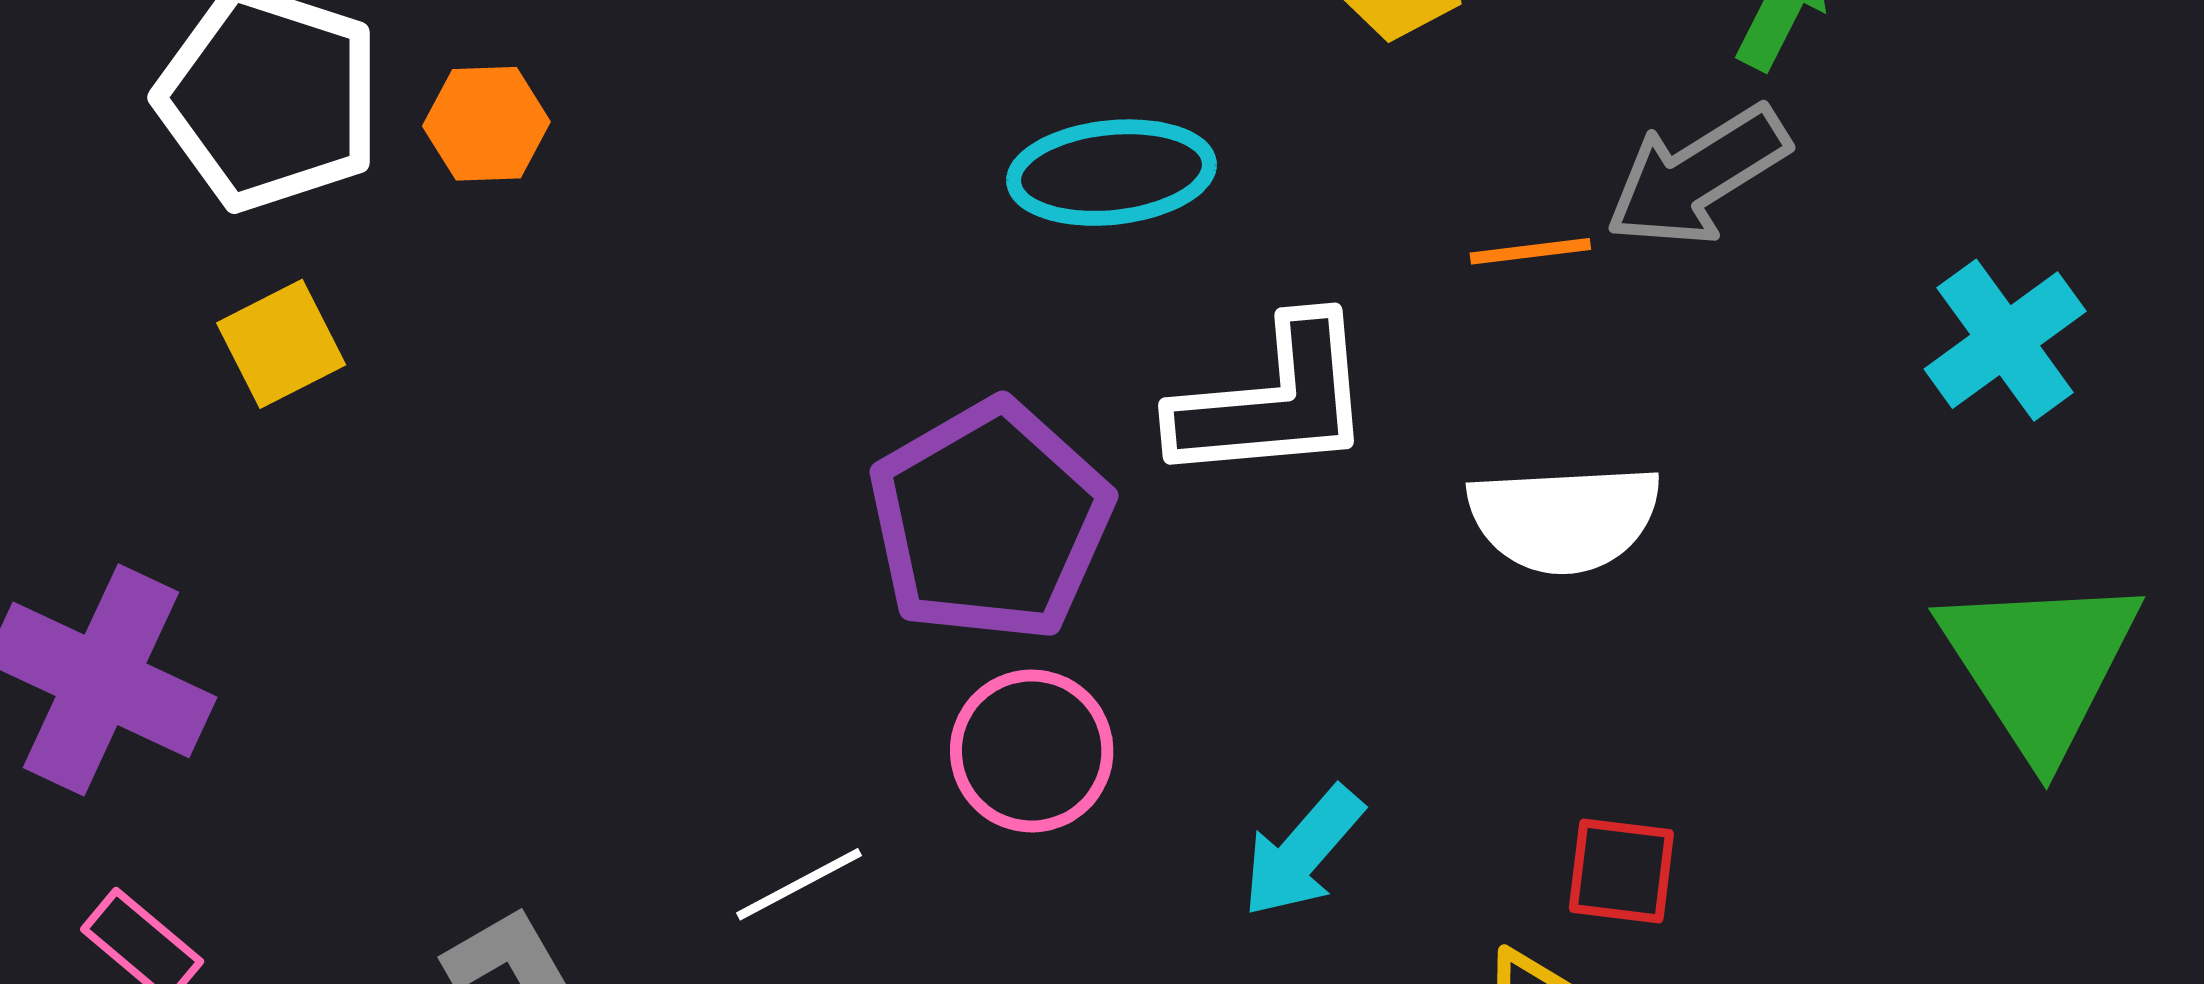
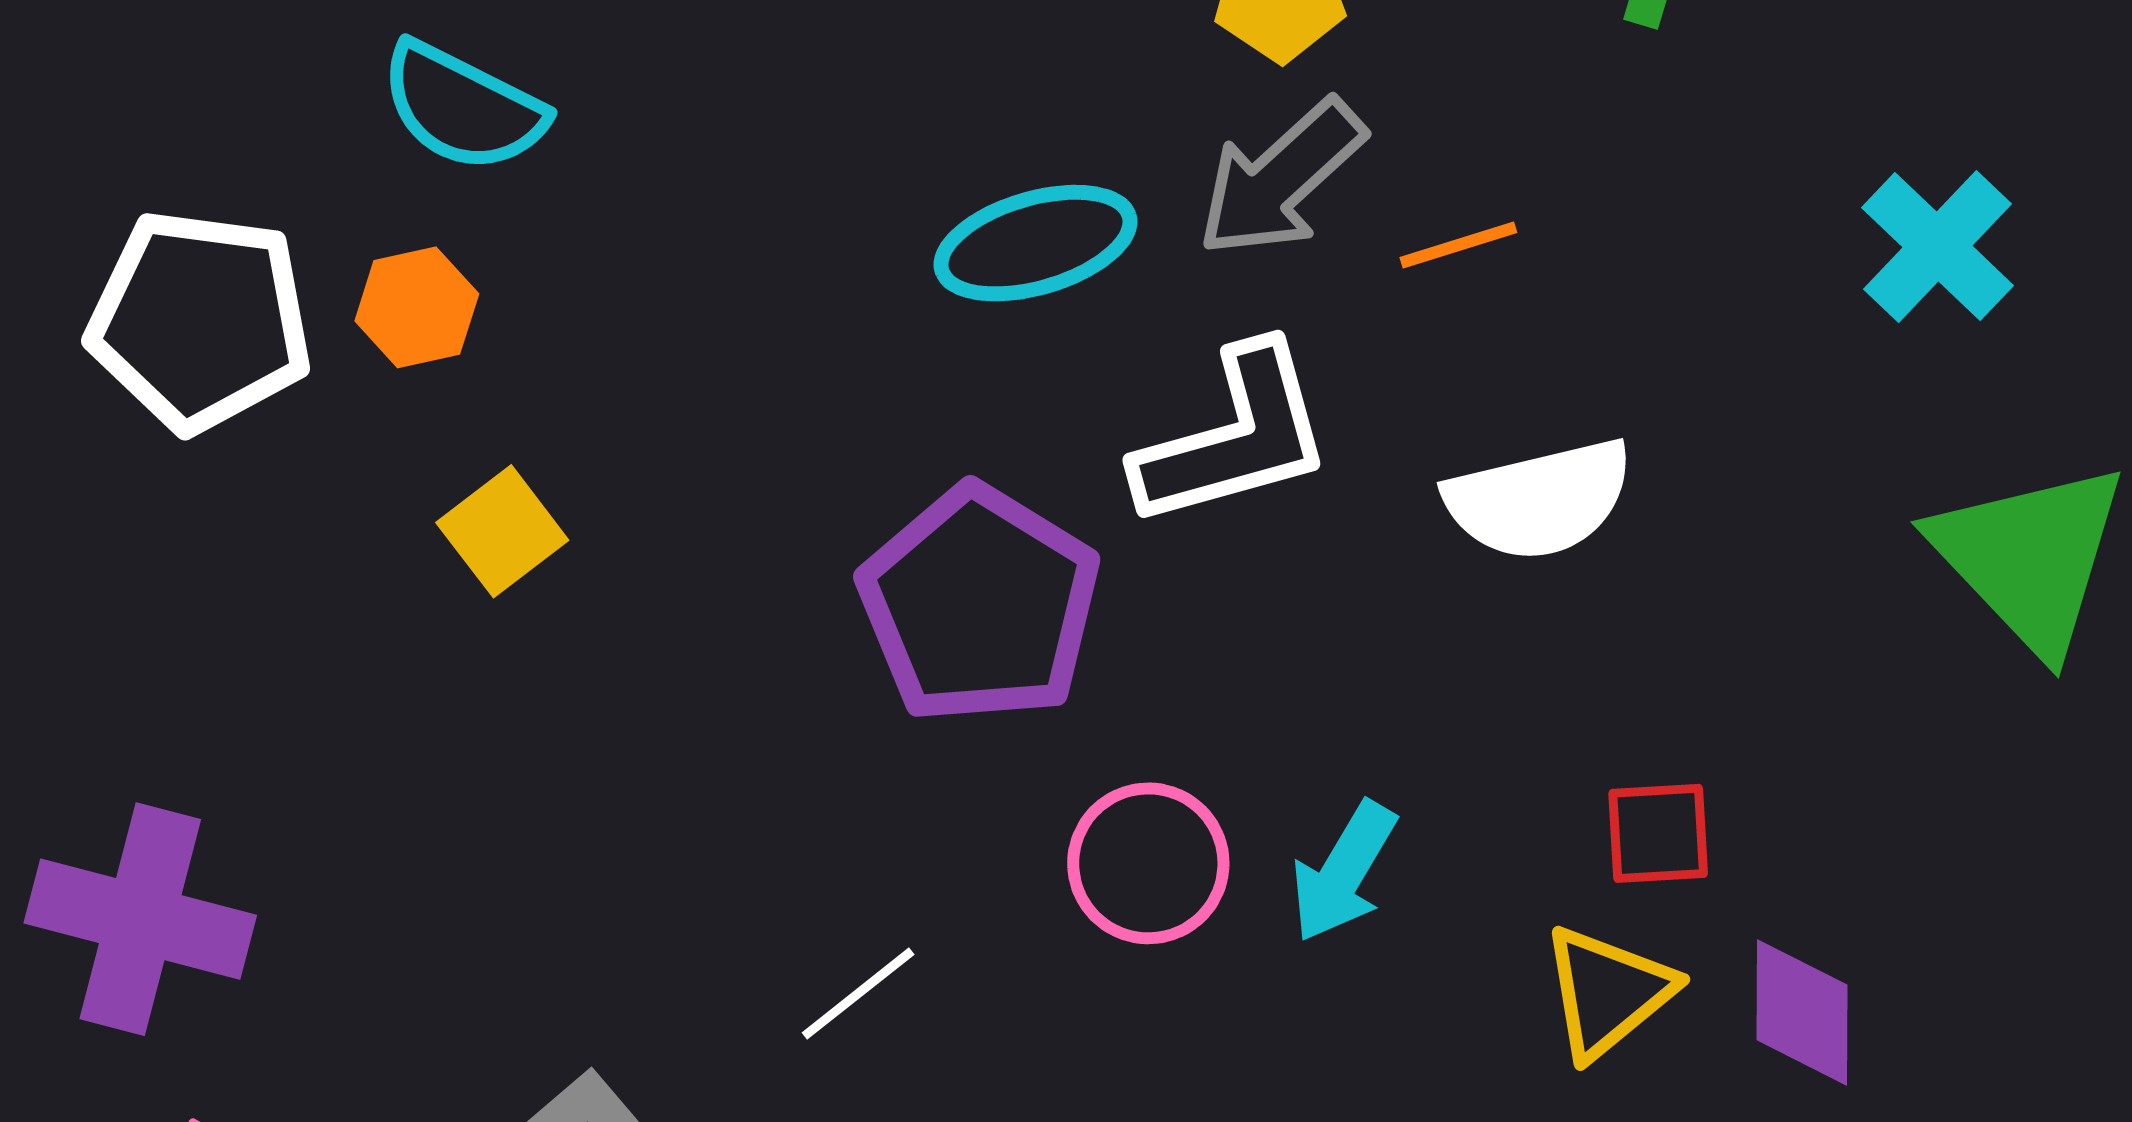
gray arrow: (1697, 176) -> (1281, 178), moved
yellow square: (281, 344) -> (502, 531), moved
pink circle: (1032, 751) -> (1148, 863), moved

